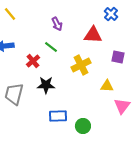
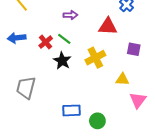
purple arrow: (57, 24) -> (70, 15), turned -64
red cross: (33, 61) -> (46, 42), moved
black star: (46, 85) -> (62, 61), moved, turned 30

